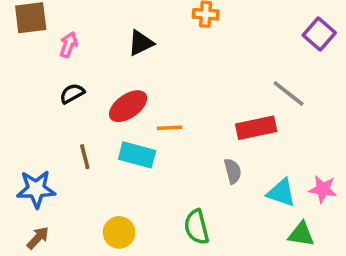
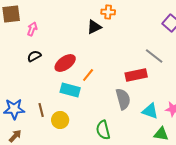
black triangle: (141, 43) -> (94, 27), moved
orange line: (170, 128) -> (88, 75), turned -48
brown line: (85, 157) -> (41, 110), moved
gray semicircle: (233, 171) -> (123, 99), size x1.5
yellow circle: (119, 232) -> (60, 120), moved

